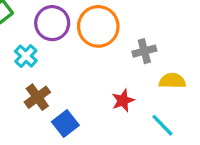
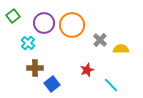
gray cross: (144, 51) -> (100, 40), turned -32
yellow semicircle: (172, 81) -> (121, 49), moved
brown cross: (37, 97) -> (35, 68), turned 35

